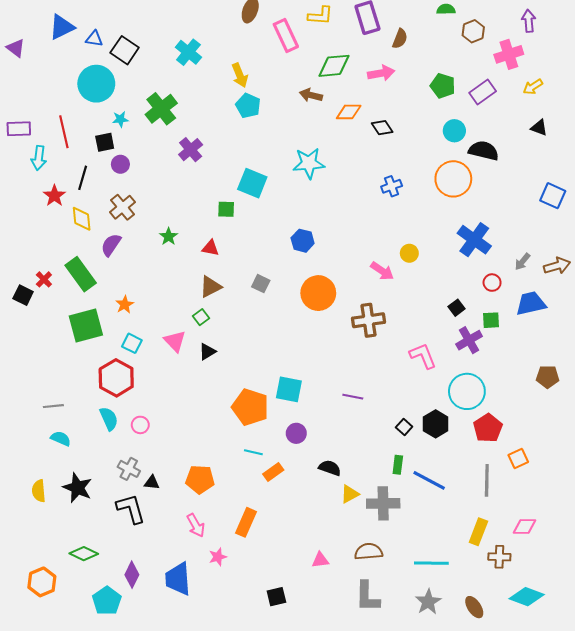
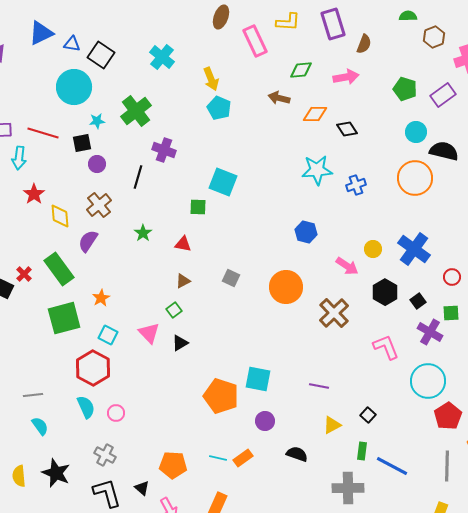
green diamond: (334, 66) -> (301, 70), size x0.7
red line: (64, 132) -> (43, 133), turned -60
purple cross: (191, 150) -> (164, 150), turned -30
cyan star: (309, 163) -> (317, 170), moved
black line: (83, 178) -> (138, 177), moved
blue cross: (474, 240) -> (414, 249), moved
blue hexagon: (303, 241) -> (306, 232), moved
brown triangle: (210, 287) -> (183, 281), size x0.7
brown cross: (369, 320) -> (334, 313), turned -36
purple cross: (469, 340) -> (430, 332), turned -30
black hexagon: (436, 424) -> (385, 292), moved
cyan semicircle: (61, 439) -> (40, 426), turned 30
cyan line: (253, 452) -> (218, 458), moved
black triangle: (152, 483) -> (142, 488), moved, turned 35
yellow triangle: (350, 494) -> (332, 425), moved

